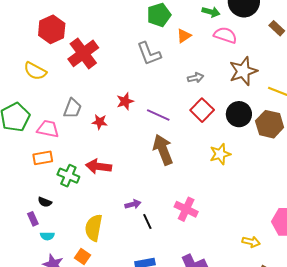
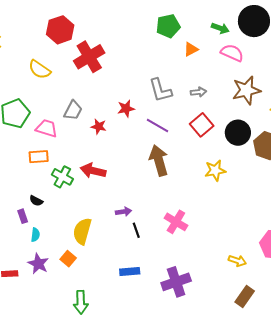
gray L-shape: (149, 54) -> (160, 90), moved
cyan semicircle: (47, 236) -> (35, 235), turned -88

